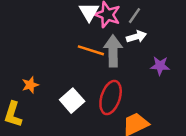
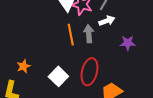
orange line: (91, 50) -> (71, 35), turned 65
gray arrow: (113, 51) -> (89, 34), size x0.7

